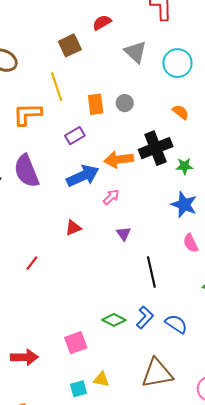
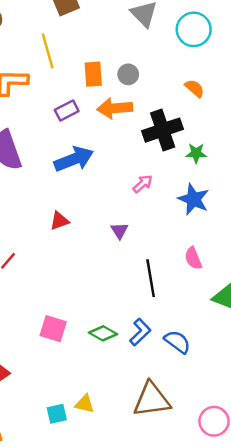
orange arrow: (119, 160) -> (115, 108), moved
pink arrow: (111, 197) -> (143, 184), moved
pink semicircle: (191, 243) -> (193, 258), moved
pink square: (76, 343) -> (53, 329), moved, turned 35

